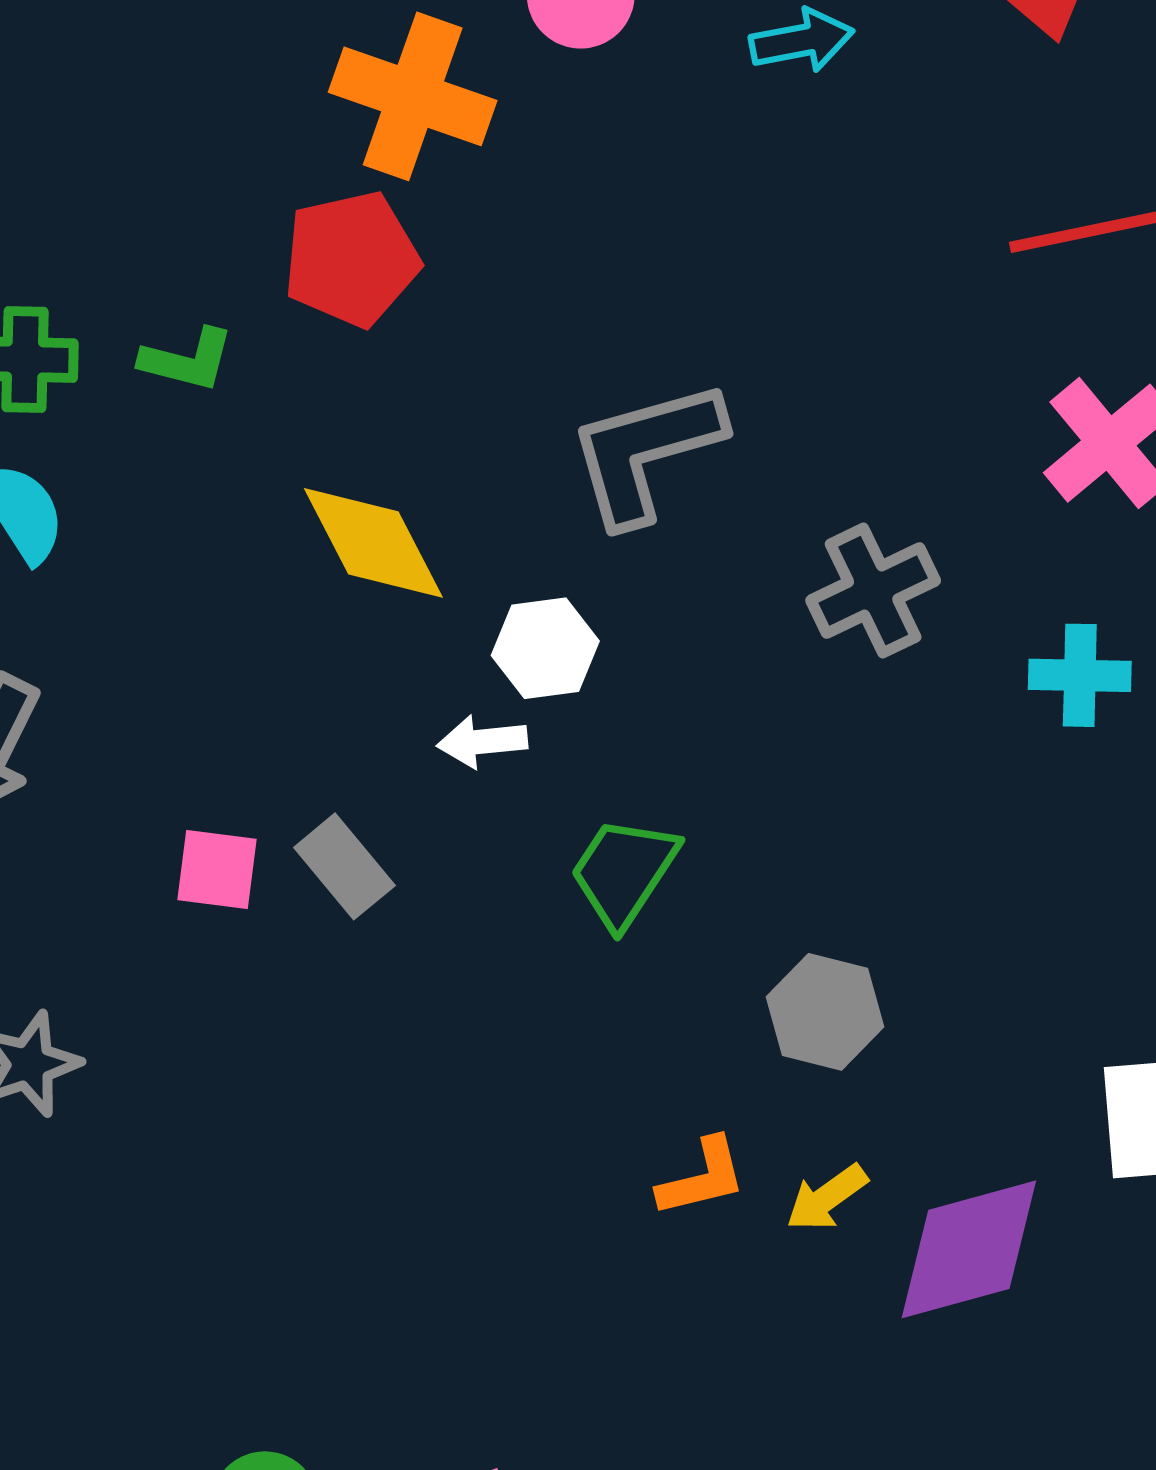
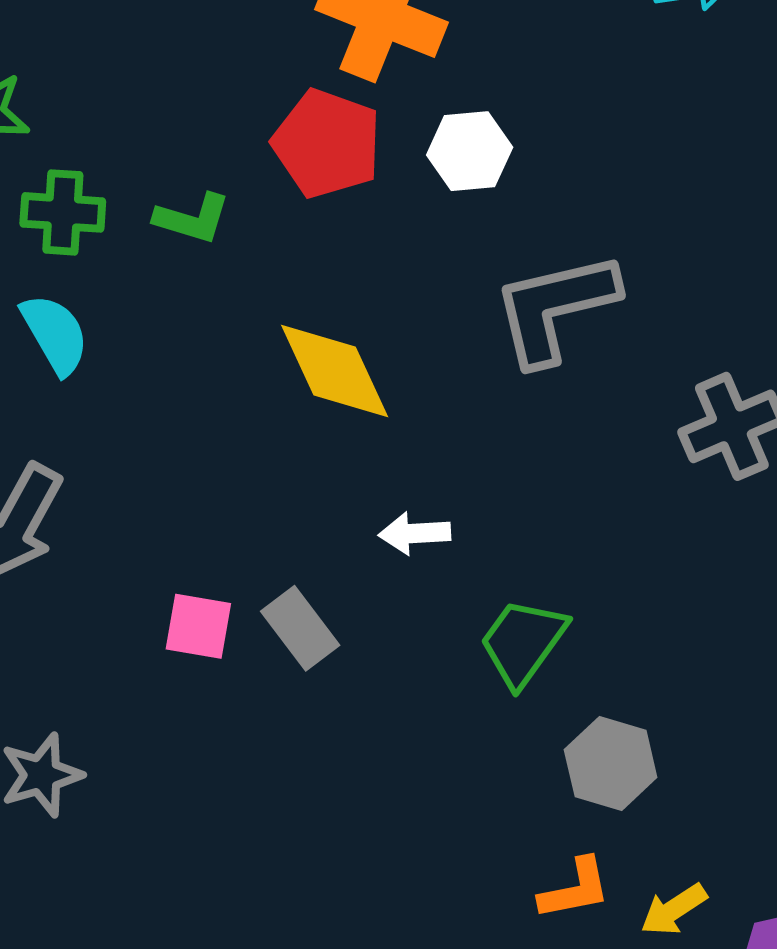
red pentagon: (351, 259) -> (327, 144), turned 30
white hexagon: (545, 648) -> (470, 151), moved
gray hexagon: (825, 1012) -> (611, 764), moved

